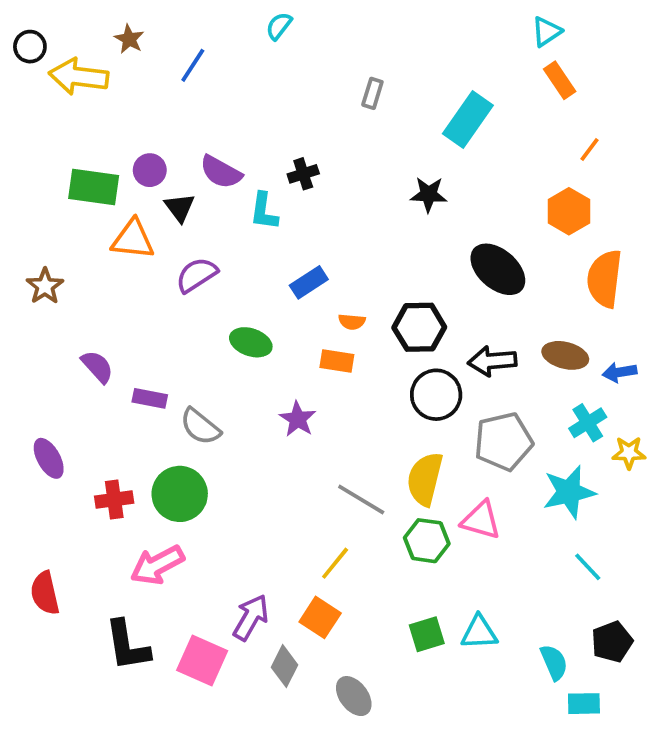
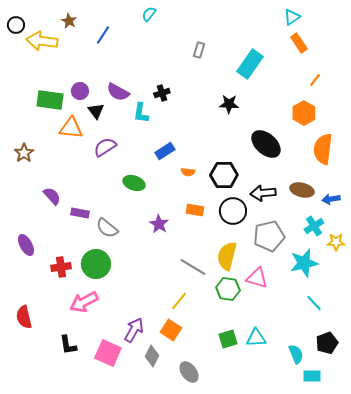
orange rectangle: (337, 361) -> (195, 210), moved
black L-shape: (127, 646) -> (68, 345), size x0.7

